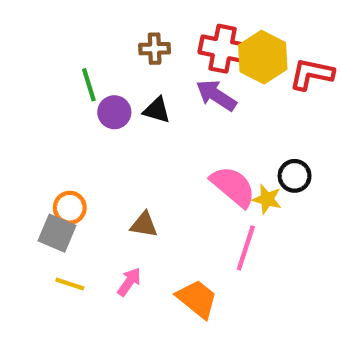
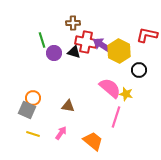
red cross: (222, 49) -> (86, 42), moved
yellow hexagon: (263, 57) -> (119, 51), moved
black circle: (295, 176) -> (139, 70), moved

